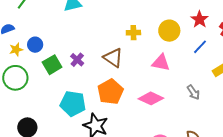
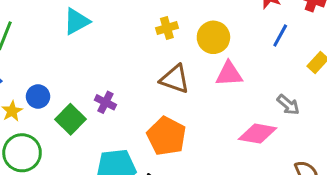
yellow circle: (169, 31) -> (213, 37), moved
yellow cross: (133, 33) -> (167, 28), moved
brown triangle: (113, 58) -> (175, 79), moved
pink diamond: (151, 98) -> (258, 134), moved

